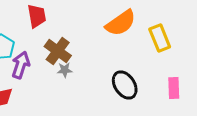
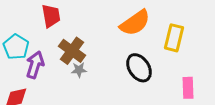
yellow rectangle: (160, 38) -> (174, 38), turned 36
black ellipse: (125, 85) -> (139, 68), moved

